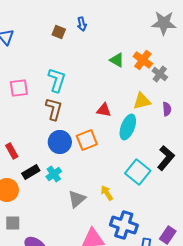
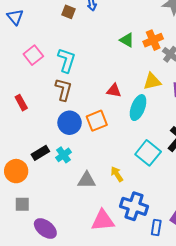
orange cross: (143, 60) -> (153, 40), turned 30
pink square: (19, 88) -> (33, 55), moved, turned -30
red rectangle: (12, 151) -> (21, 103), moved
gray triangle: (77, 199) -> (87, 180), turned 42

